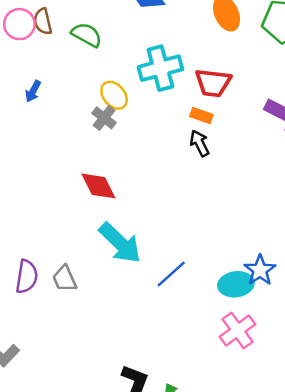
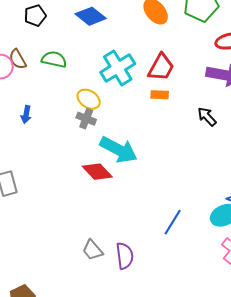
red trapezoid: (213, 83) -> (161, 67), turned -52
black arrow: (200, 143) -> (207, 117), moved
cyan arrow: (120, 243) -> (119, 150), moved
purple semicircle: (27, 277) -> (125, 256), moved

